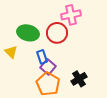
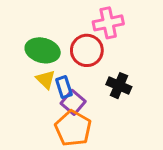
yellow triangle: (11, 52) -> (46, 79), moved
black cross: (79, 79) -> (119, 86), moved, turned -35

